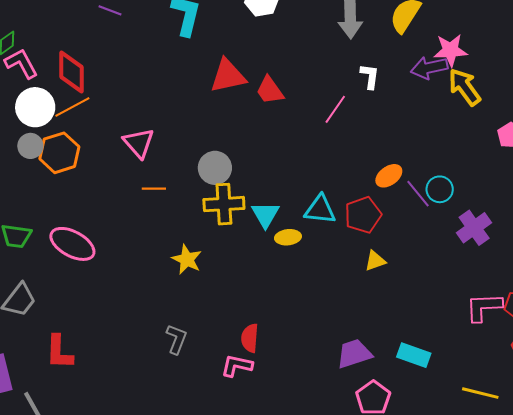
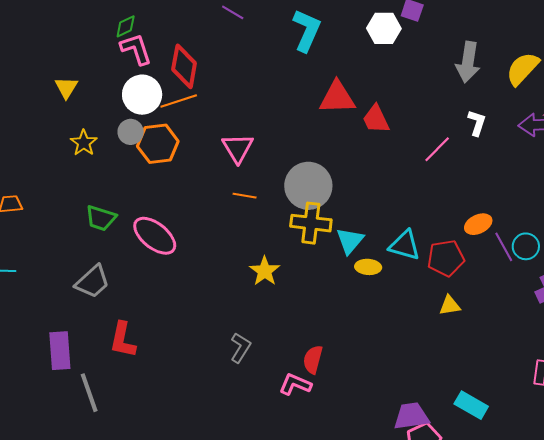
gray circle: (215, 168) -> (308, 186), size x1.4
purple trapezoid: (354, 354) -> (411, 416), moved

